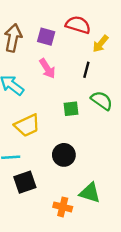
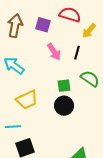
pink arrow: (47, 69) -> (54, 52), moved
black circle: (64, 155) -> (64, 106), moved

